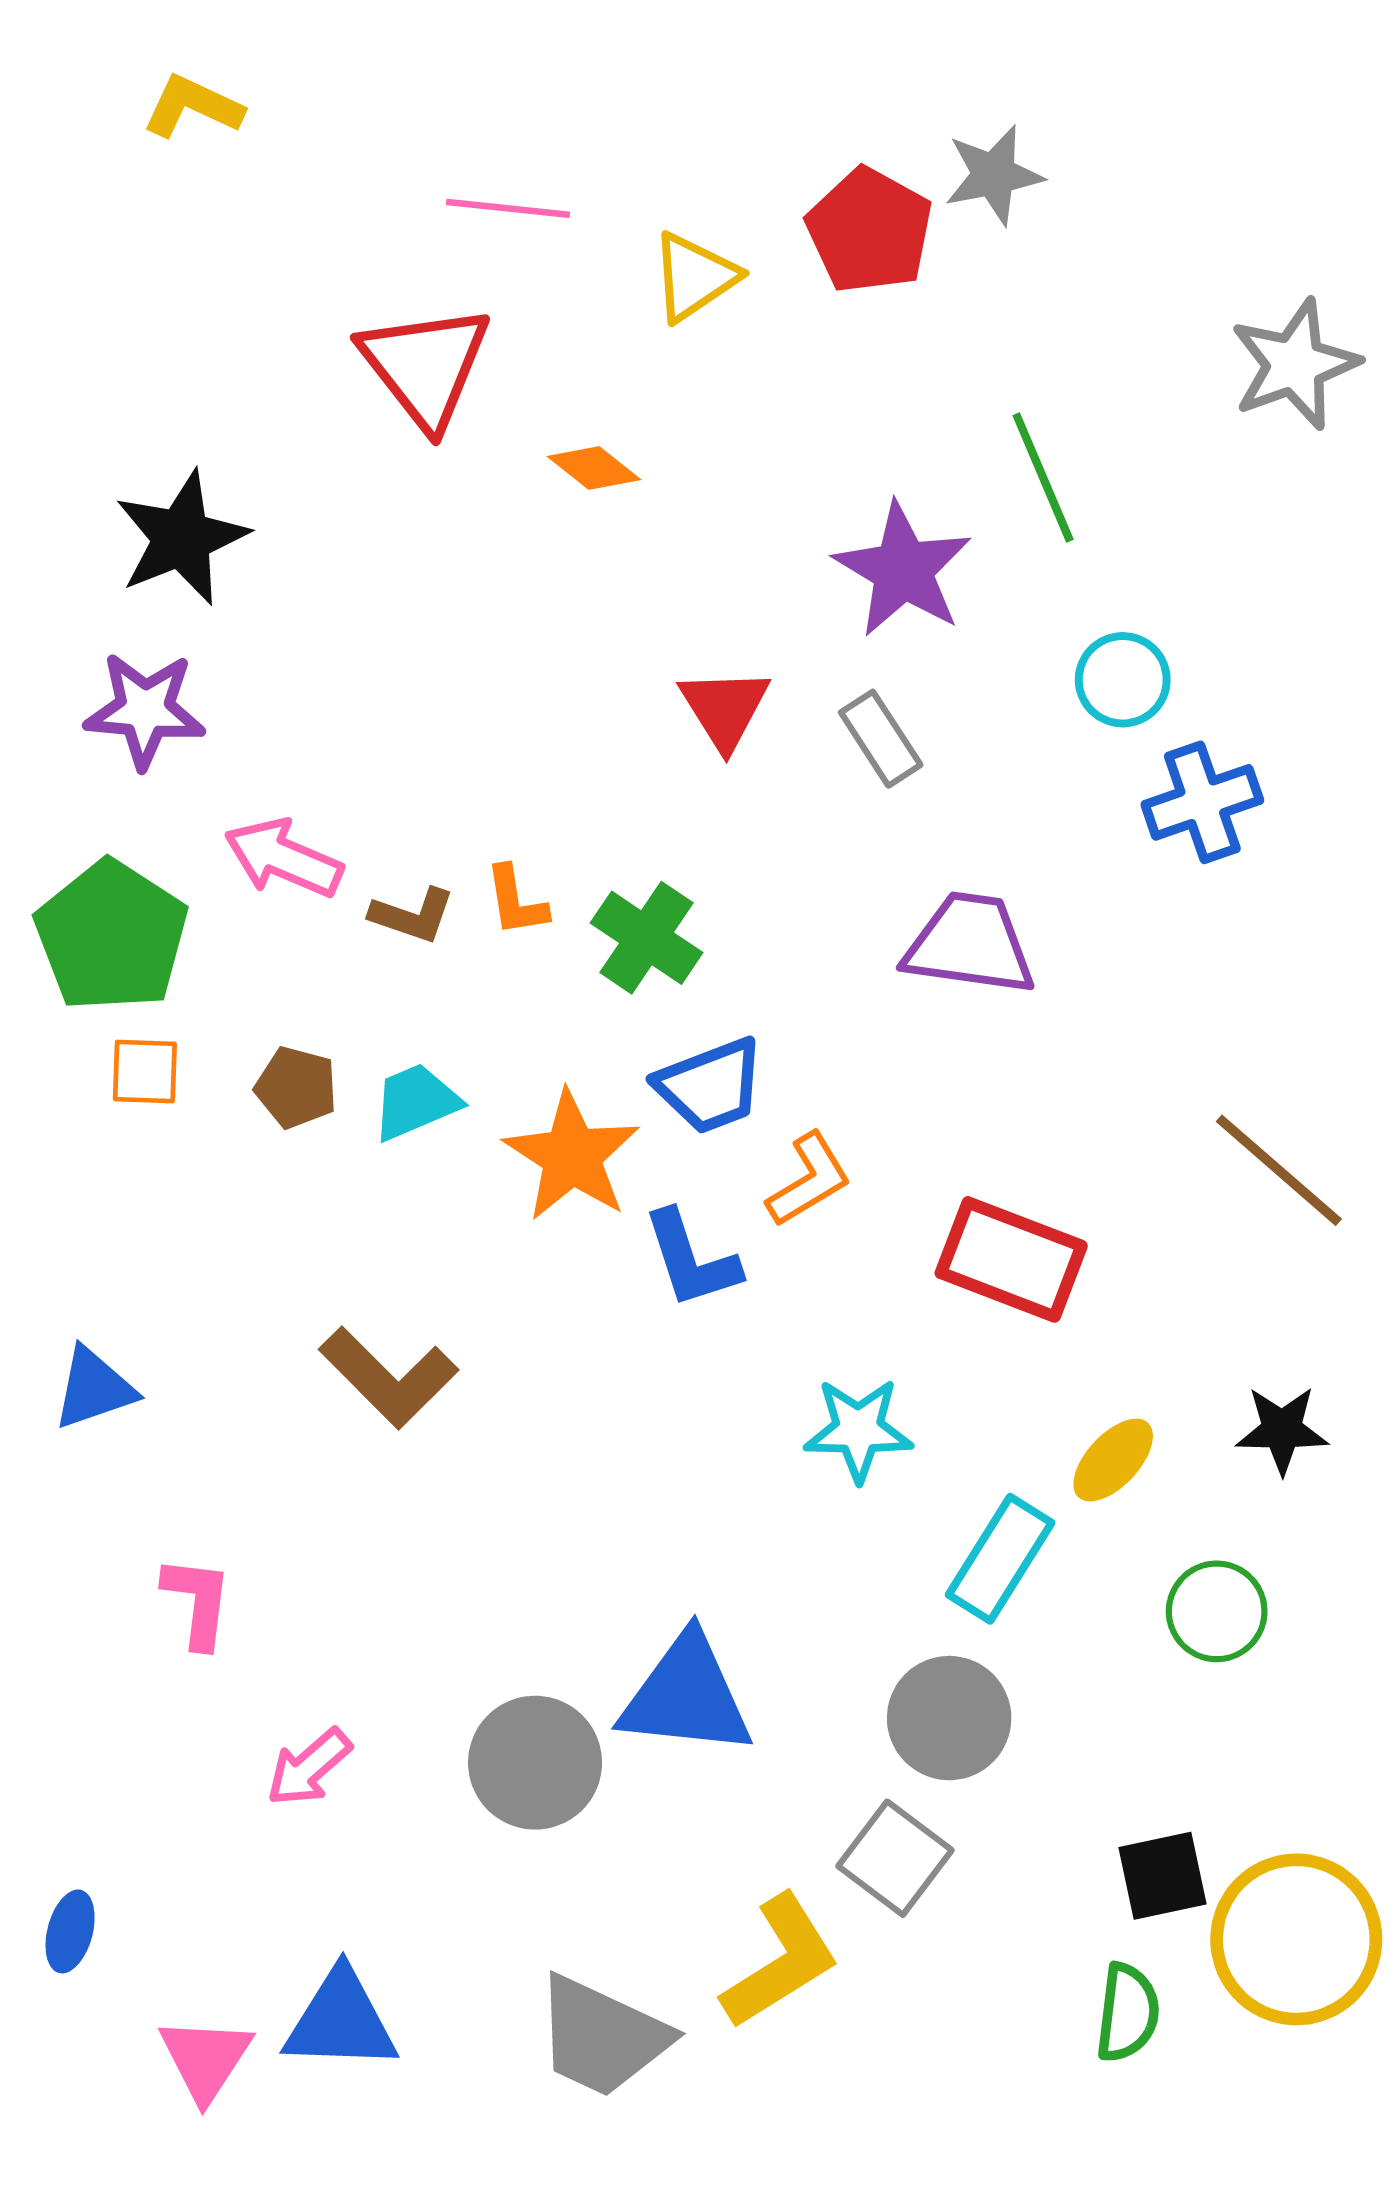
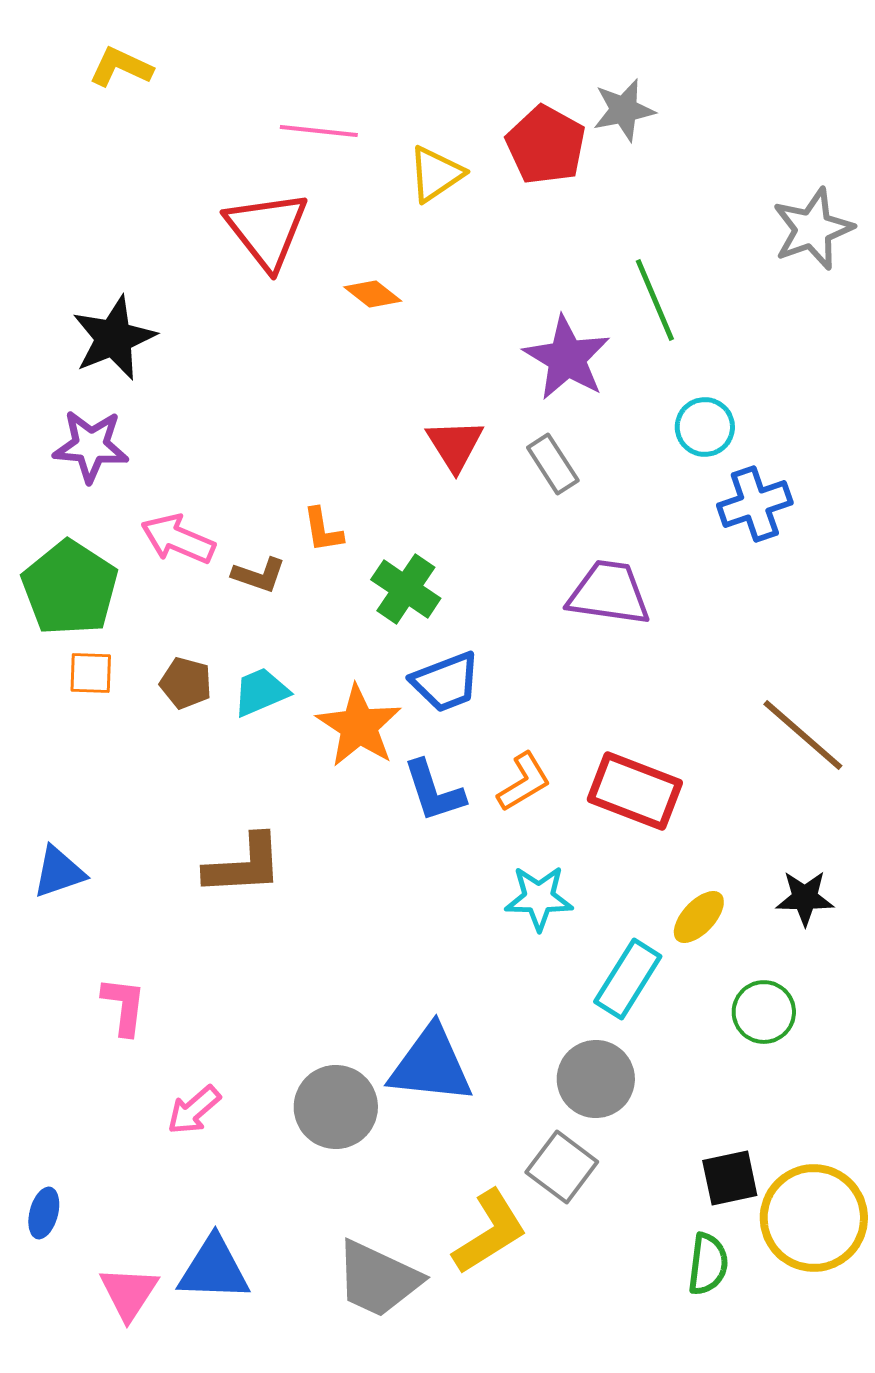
orange L-shape: (516, 901) -> (323, 530), moved
orange L-shape: (809, 1180) -> (524, 782), moved
brown L-shape: (389, 1377) -> (244, 865), turned -48

